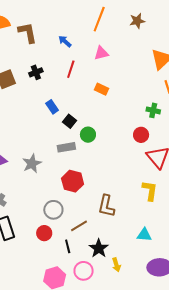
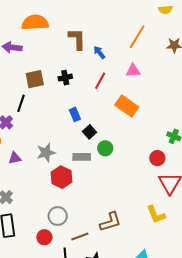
brown L-shape: (28, 33) -> (77, 39), moved
orange rectangle: (101, 89) -> (127, 106), size x1.6
gray star: (32, 163) -> (46, 153), moved
red hexagon: (73, 181) -> (61, 177), moved
yellow L-shape: (150, 191) -> (156, 215), turned 140
brown L-shape: (106, 206) -> (110, 222), turned -130

